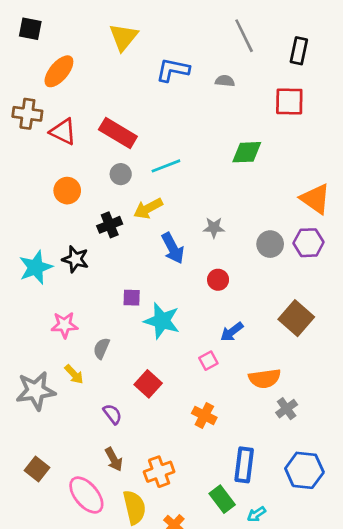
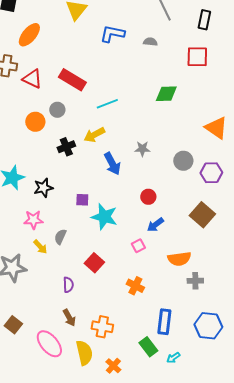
gray circle: (121, 174) -> (57, 110), moved
purple hexagon: (309, 243) -> (211, 173), moved
black star: (75, 259) -> (43, 188), moved, turned -30
red circle: (218, 280) -> (148, 197), moved
yellow arrow: (74, 374) -> (40, 247), moved
gray cross: (287, 409) -> (195, 281), turned 35
purple semicircle: (112, 414) -> (68, 285), turned 35
orange cross: (159, 472) -> (102, 327), turned 30

